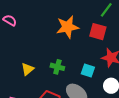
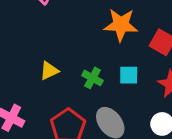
cyan square: (88, 70) -> (129, 75), moved, turned -32

